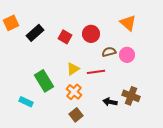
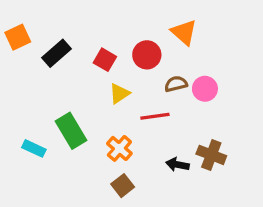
orange triangle: (128, 23) -> (184, 32), moved
yellow triangle: (73, 69) -> (119, 94), moved
cyan rectangle: (26, 102) -> (34, 148), moved

